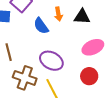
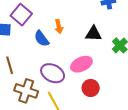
black triangle: (82, 17) -> (93, 34), moved
pink ellipse: (93, 47) -> (81, 64), moved

